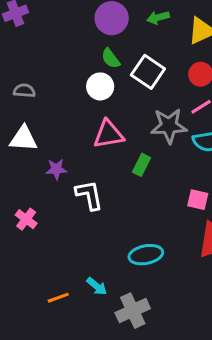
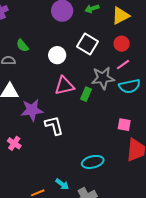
green semicircle: (111, 58) -> (22, 46), moved
green rectangle: (142, 165) -> (86, 94), moved
purple star: (56, 169) -> (32, 110), size x1.6

